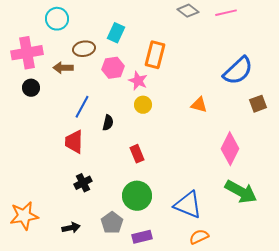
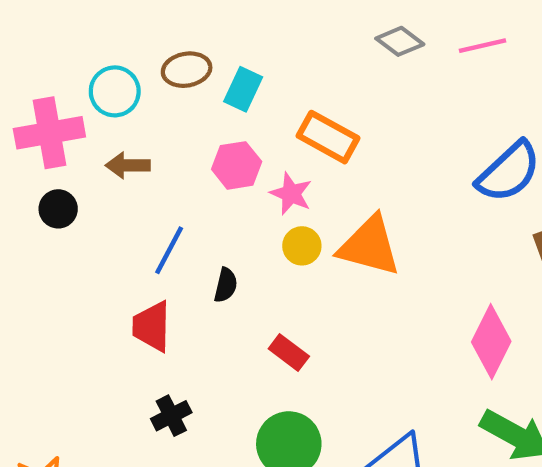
cyan circle: (57, 19) -> (115, 91), moved
brown ellipse: (84, 49) -> (187, 70), moved
orange rectangle: (155, 55) -> (328, 137), turned -76
orange triangle: (199, 105) -> (369, 246), moved, size x1.8
red rectangle: (137, 154) -> (289, 353), turned -30

